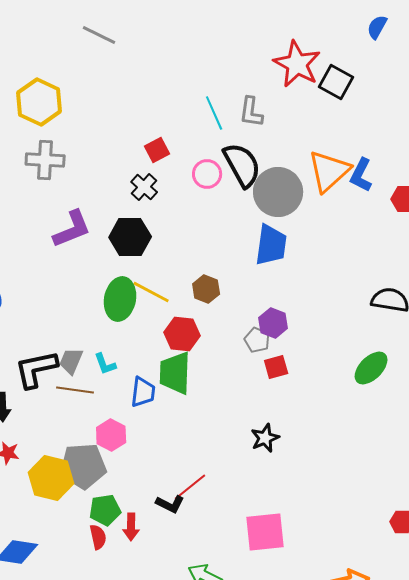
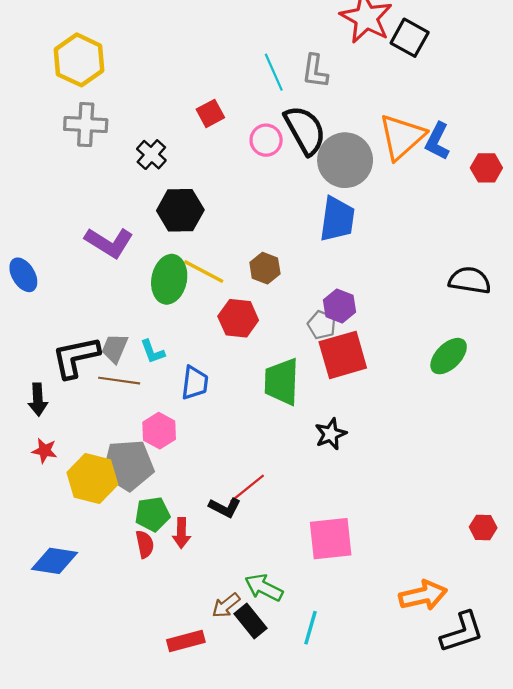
black cross: (144, 187) -> (151, 155), moved
purple L-shape: (72, 229) -> (109, 243), moved, turned 54
red square: (276, 367) -> (343, 355), size x1.8
green trapezoid: (175, 373) -> (282, 382), moved

